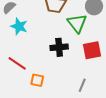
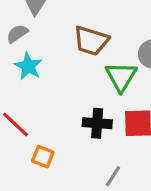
black cross: (59, 47) -> (97, 123), moved

